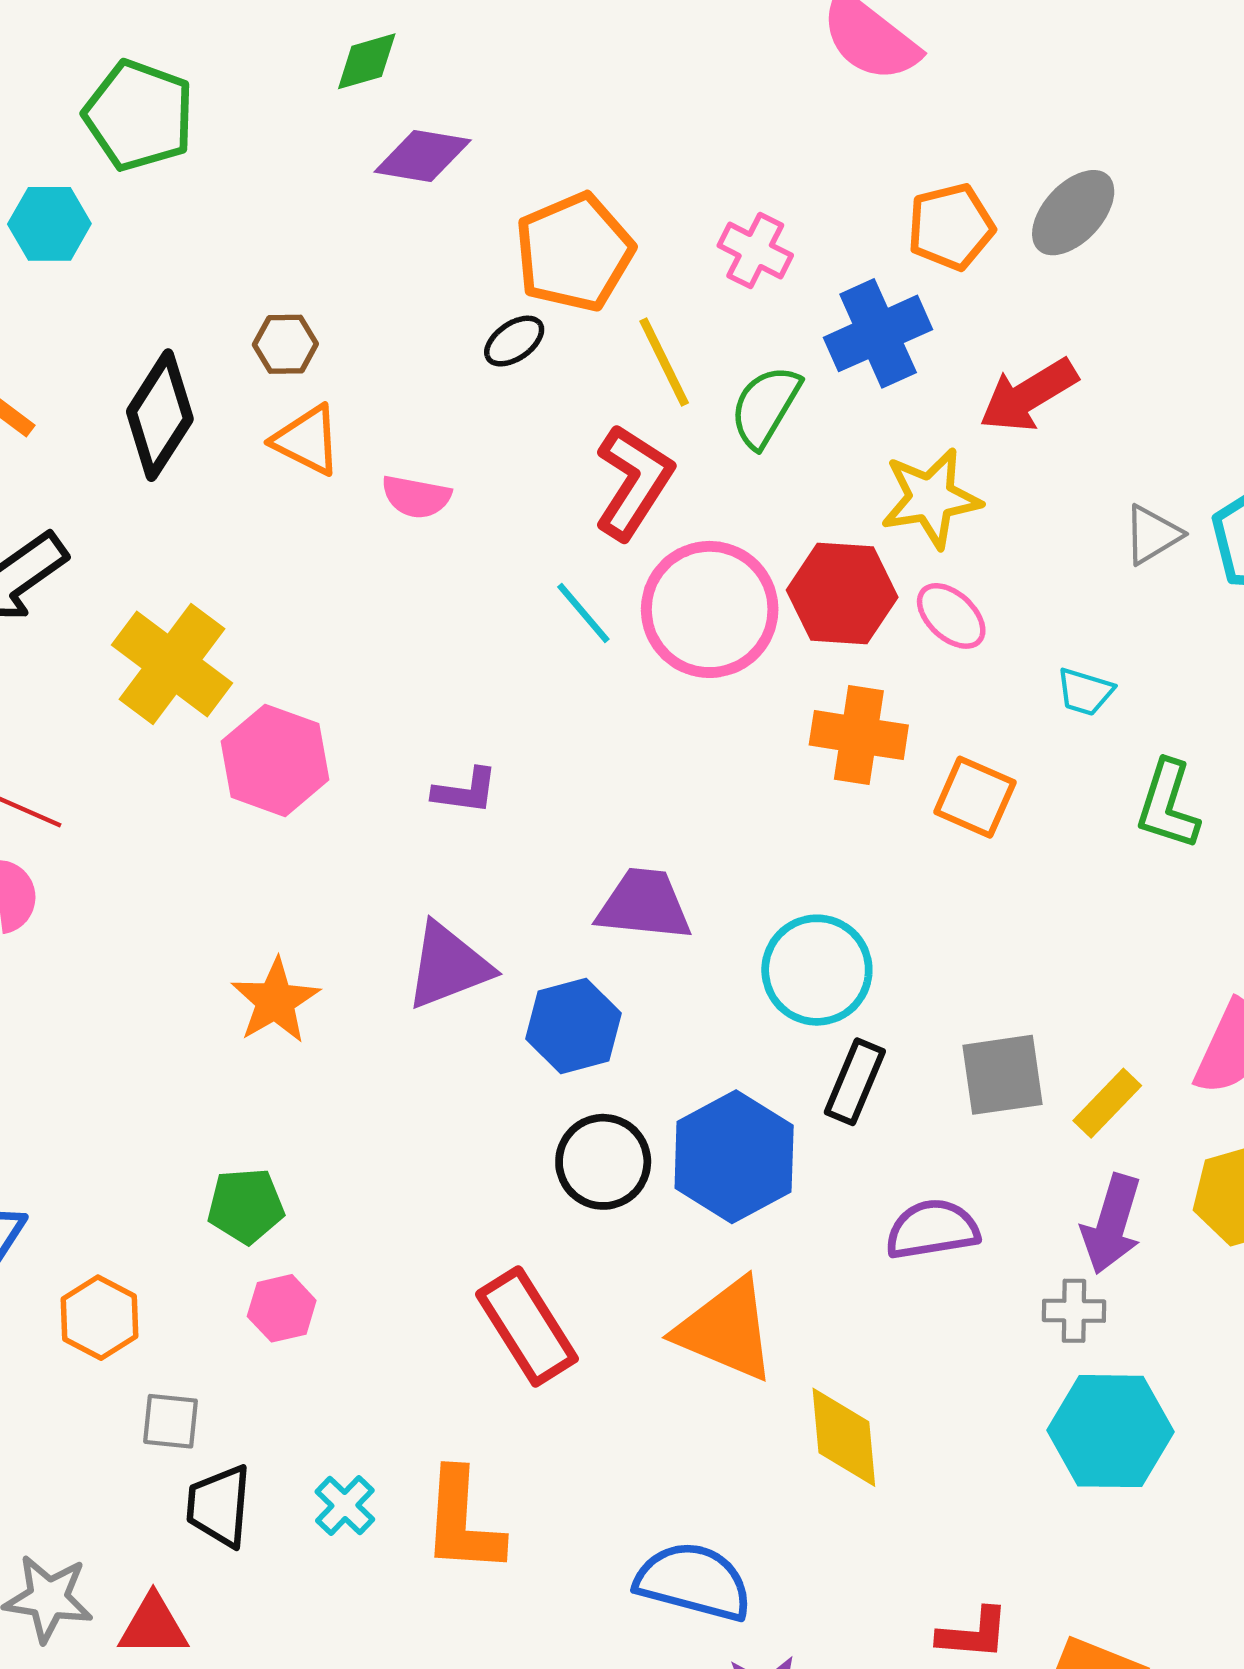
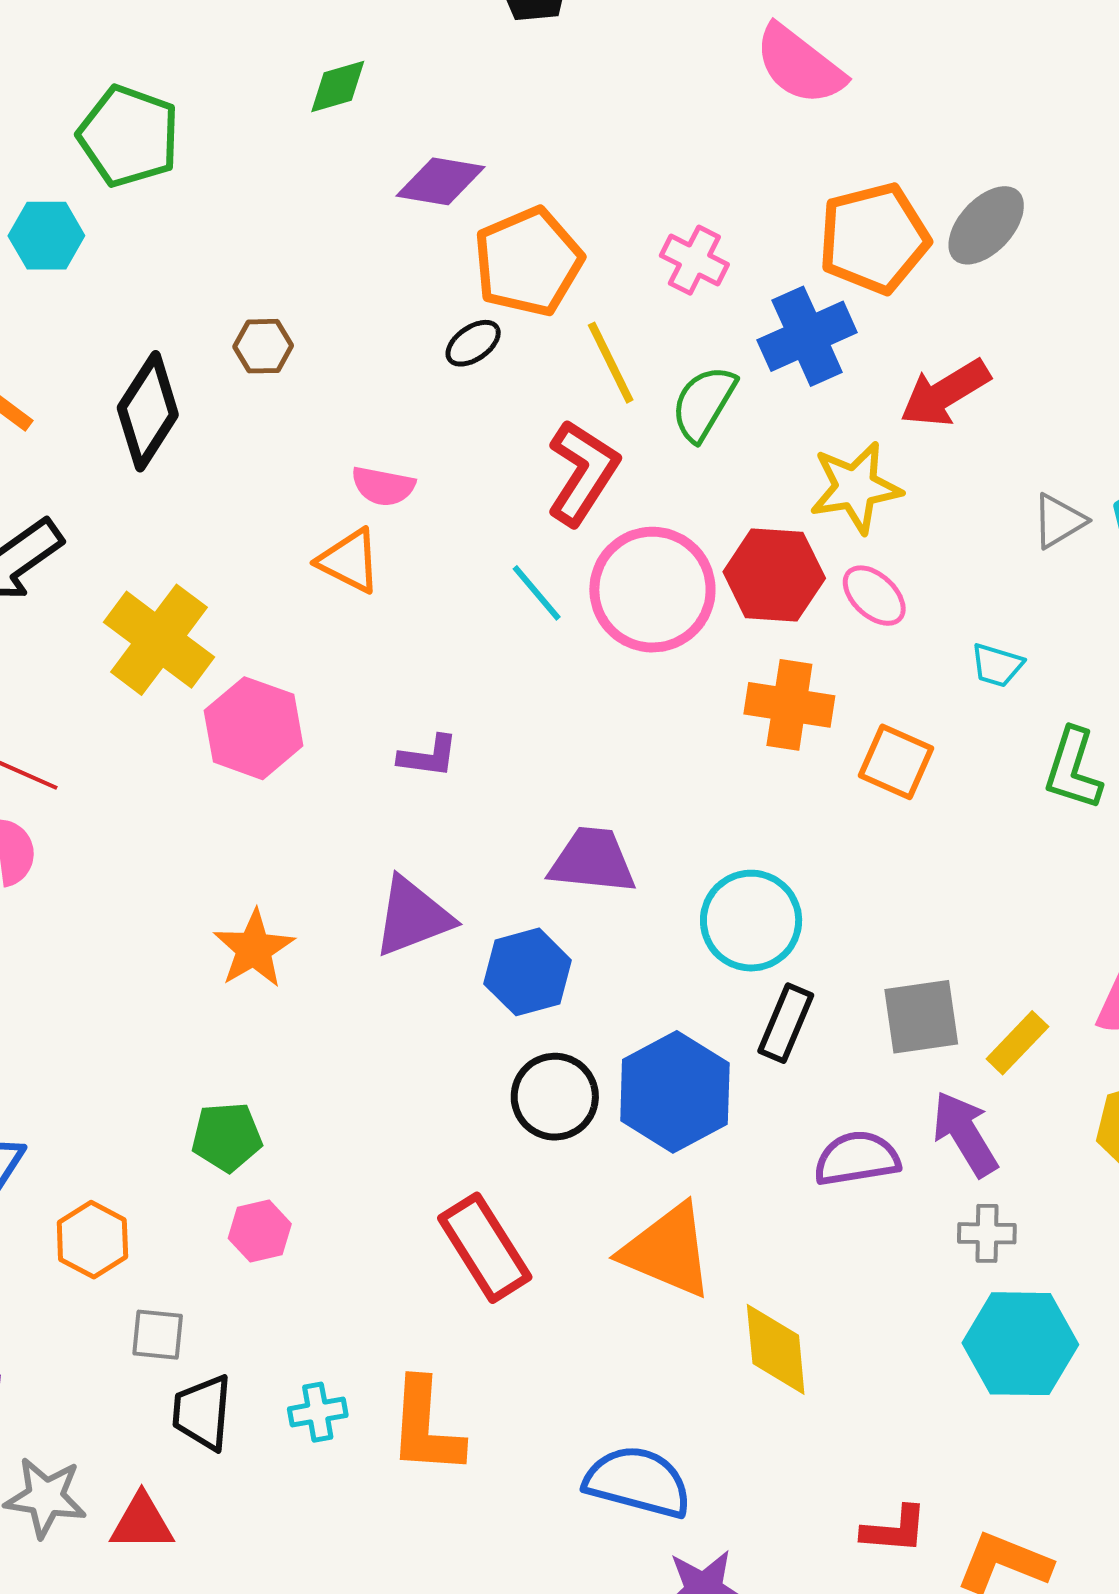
purple diamond: (423, 156) -> (440, 181), moved
orange pentagon: (951, 227) -> (874, 238), size x1.4
orange triangle: (307, 440) -> (349, 561), moved
purple arrow: (1112, 1224) -> (965, 1134), moved, turned 132
cyan cross: (345, 1506) -> (318, 1412), turned 36

